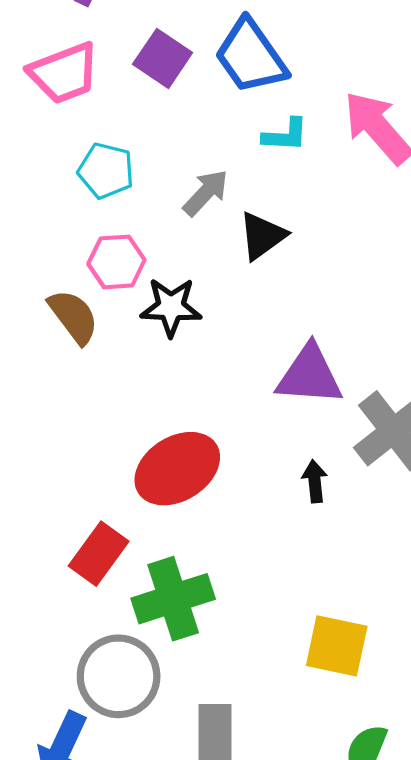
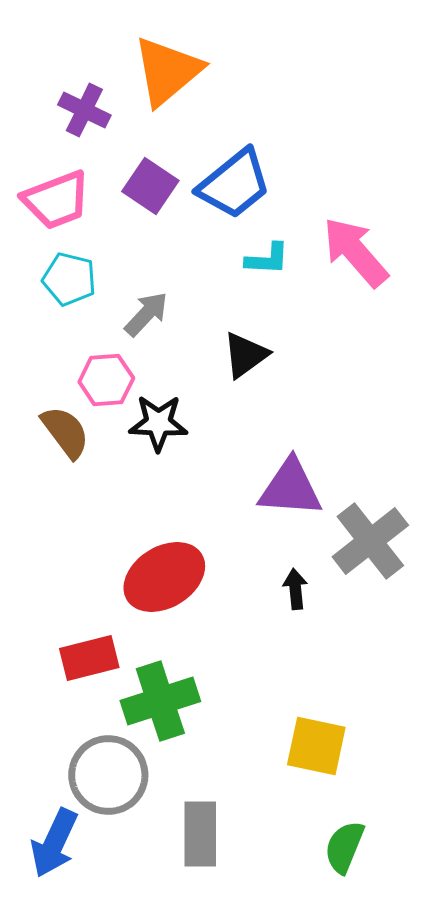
blue trapezoid: (251, 56) -> (234, 184), turned -94
cyan pentagon: (106, 171) -> (69, 279), moved
gray arrow: (206, 193) -> (146, 314), moved
red rectangle: (99, 554) -> (89, 658), turned 40

